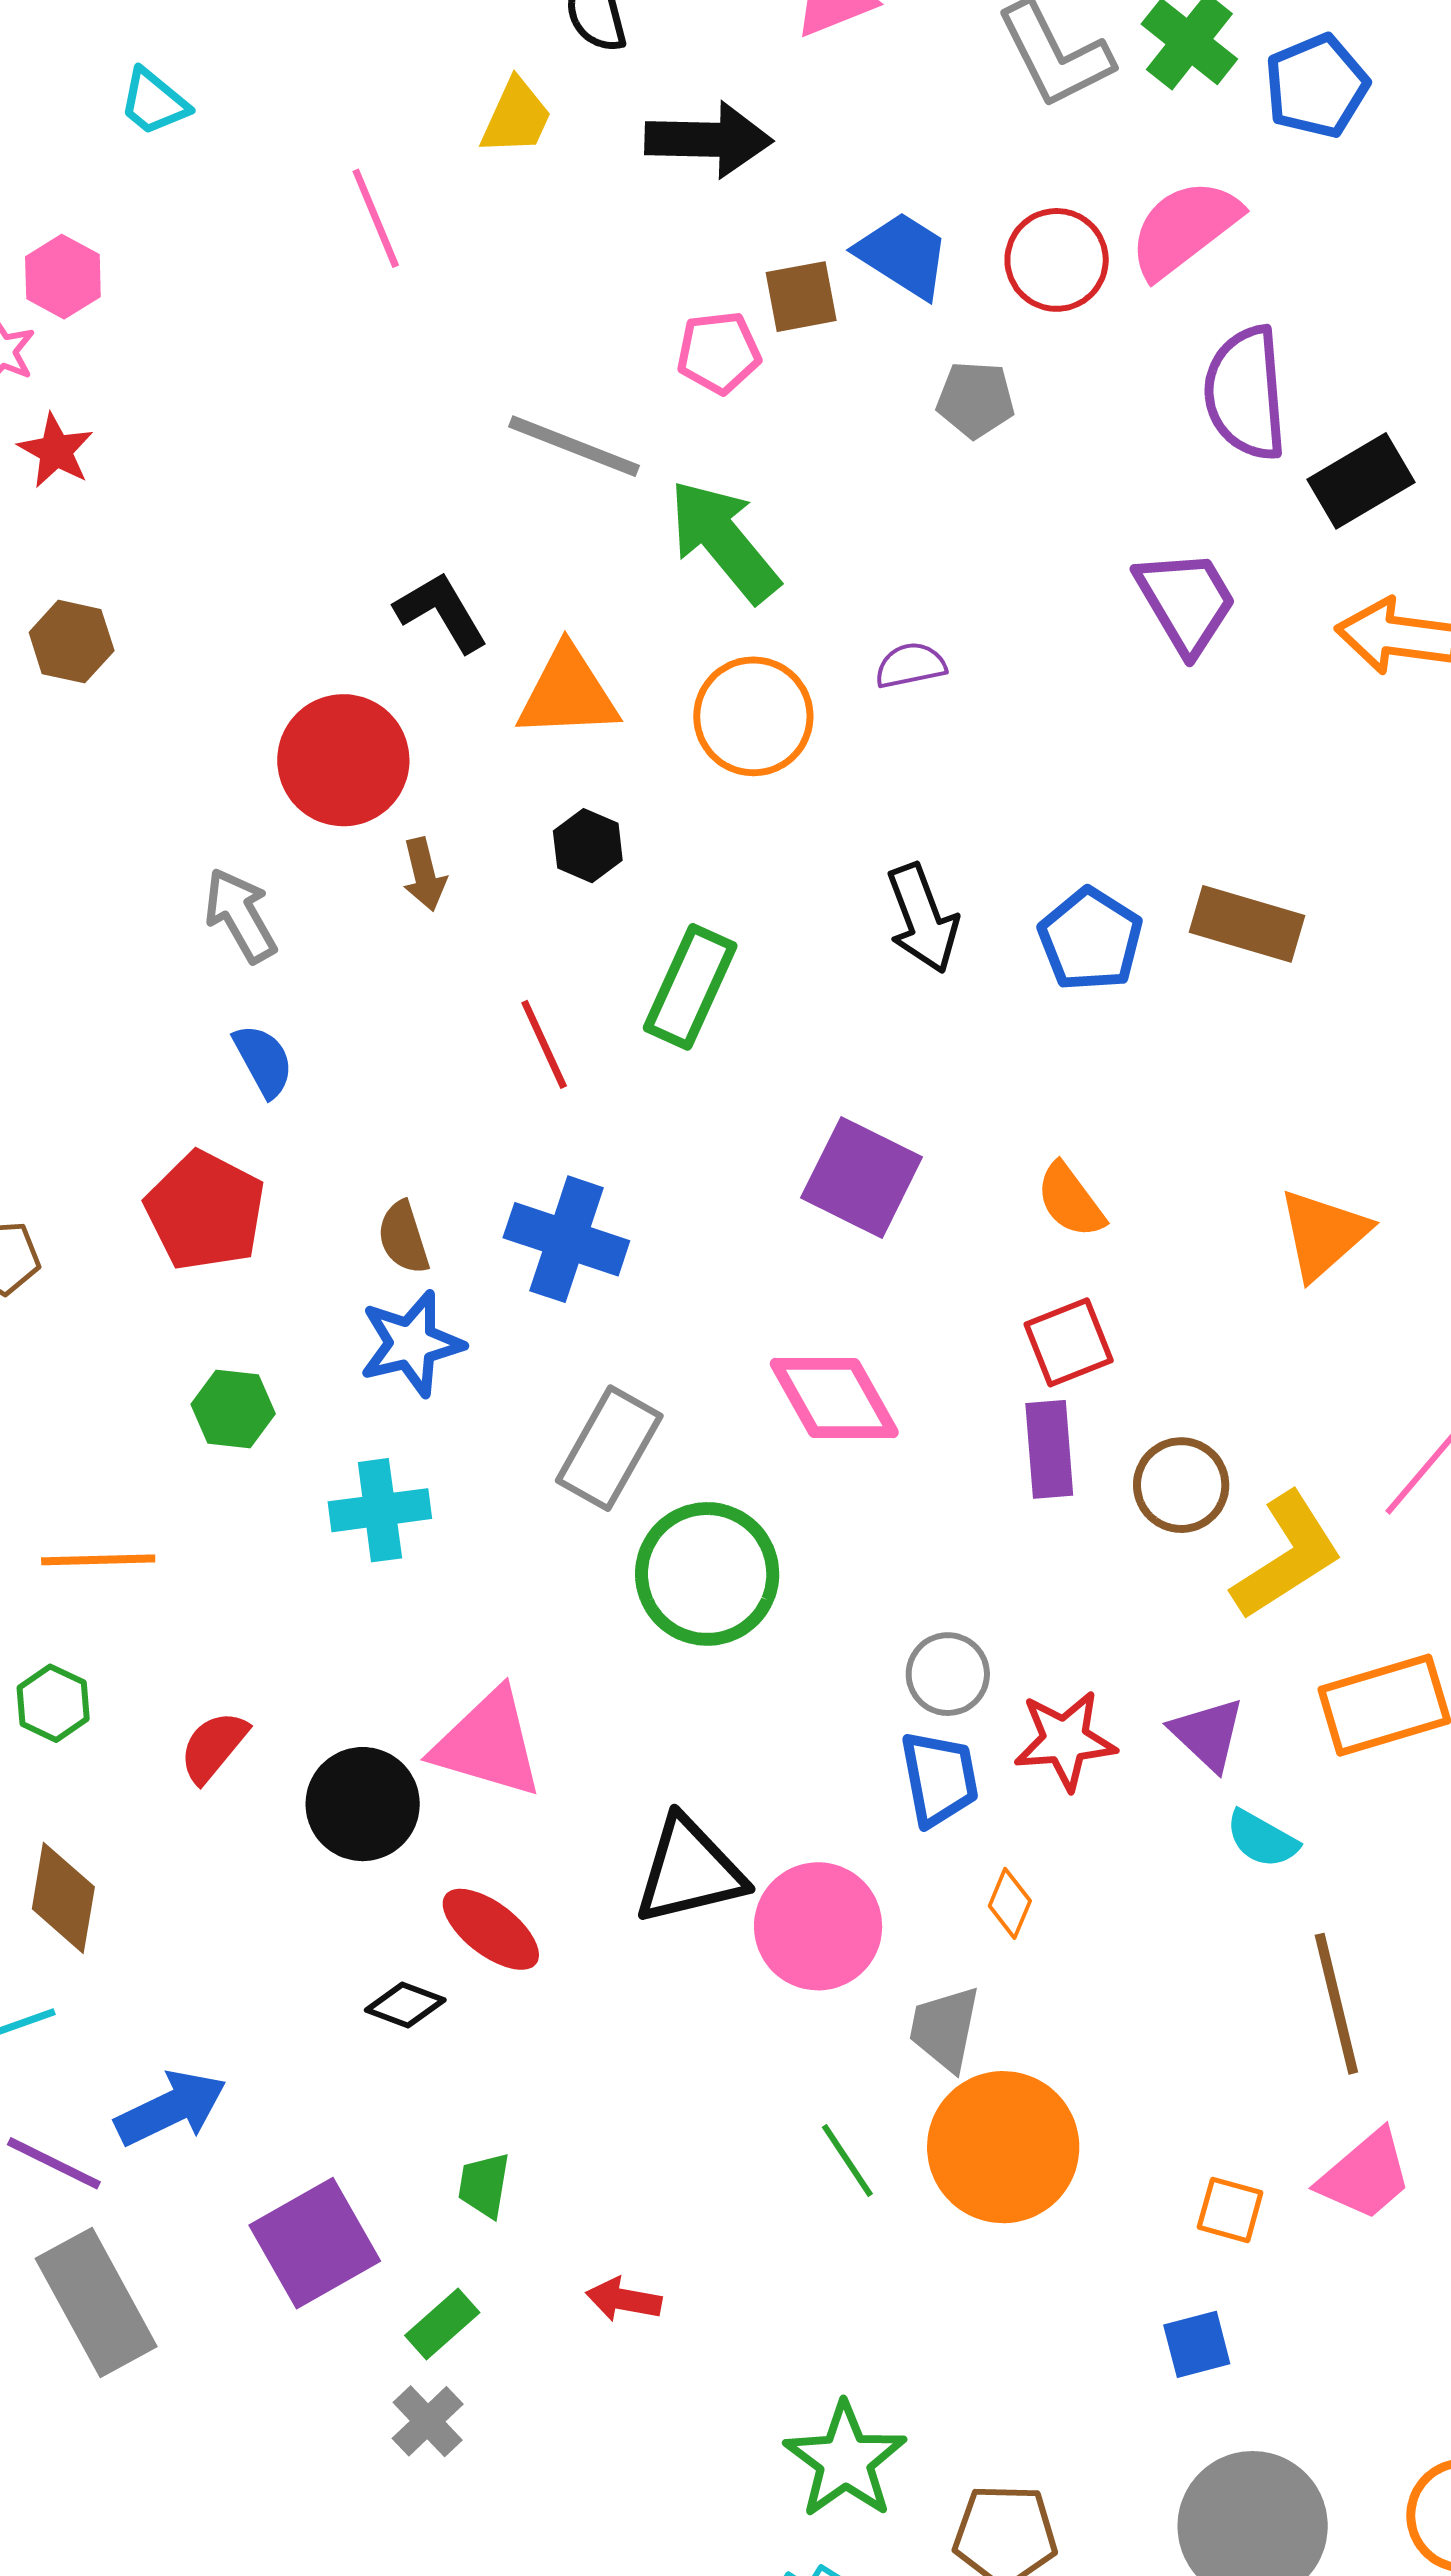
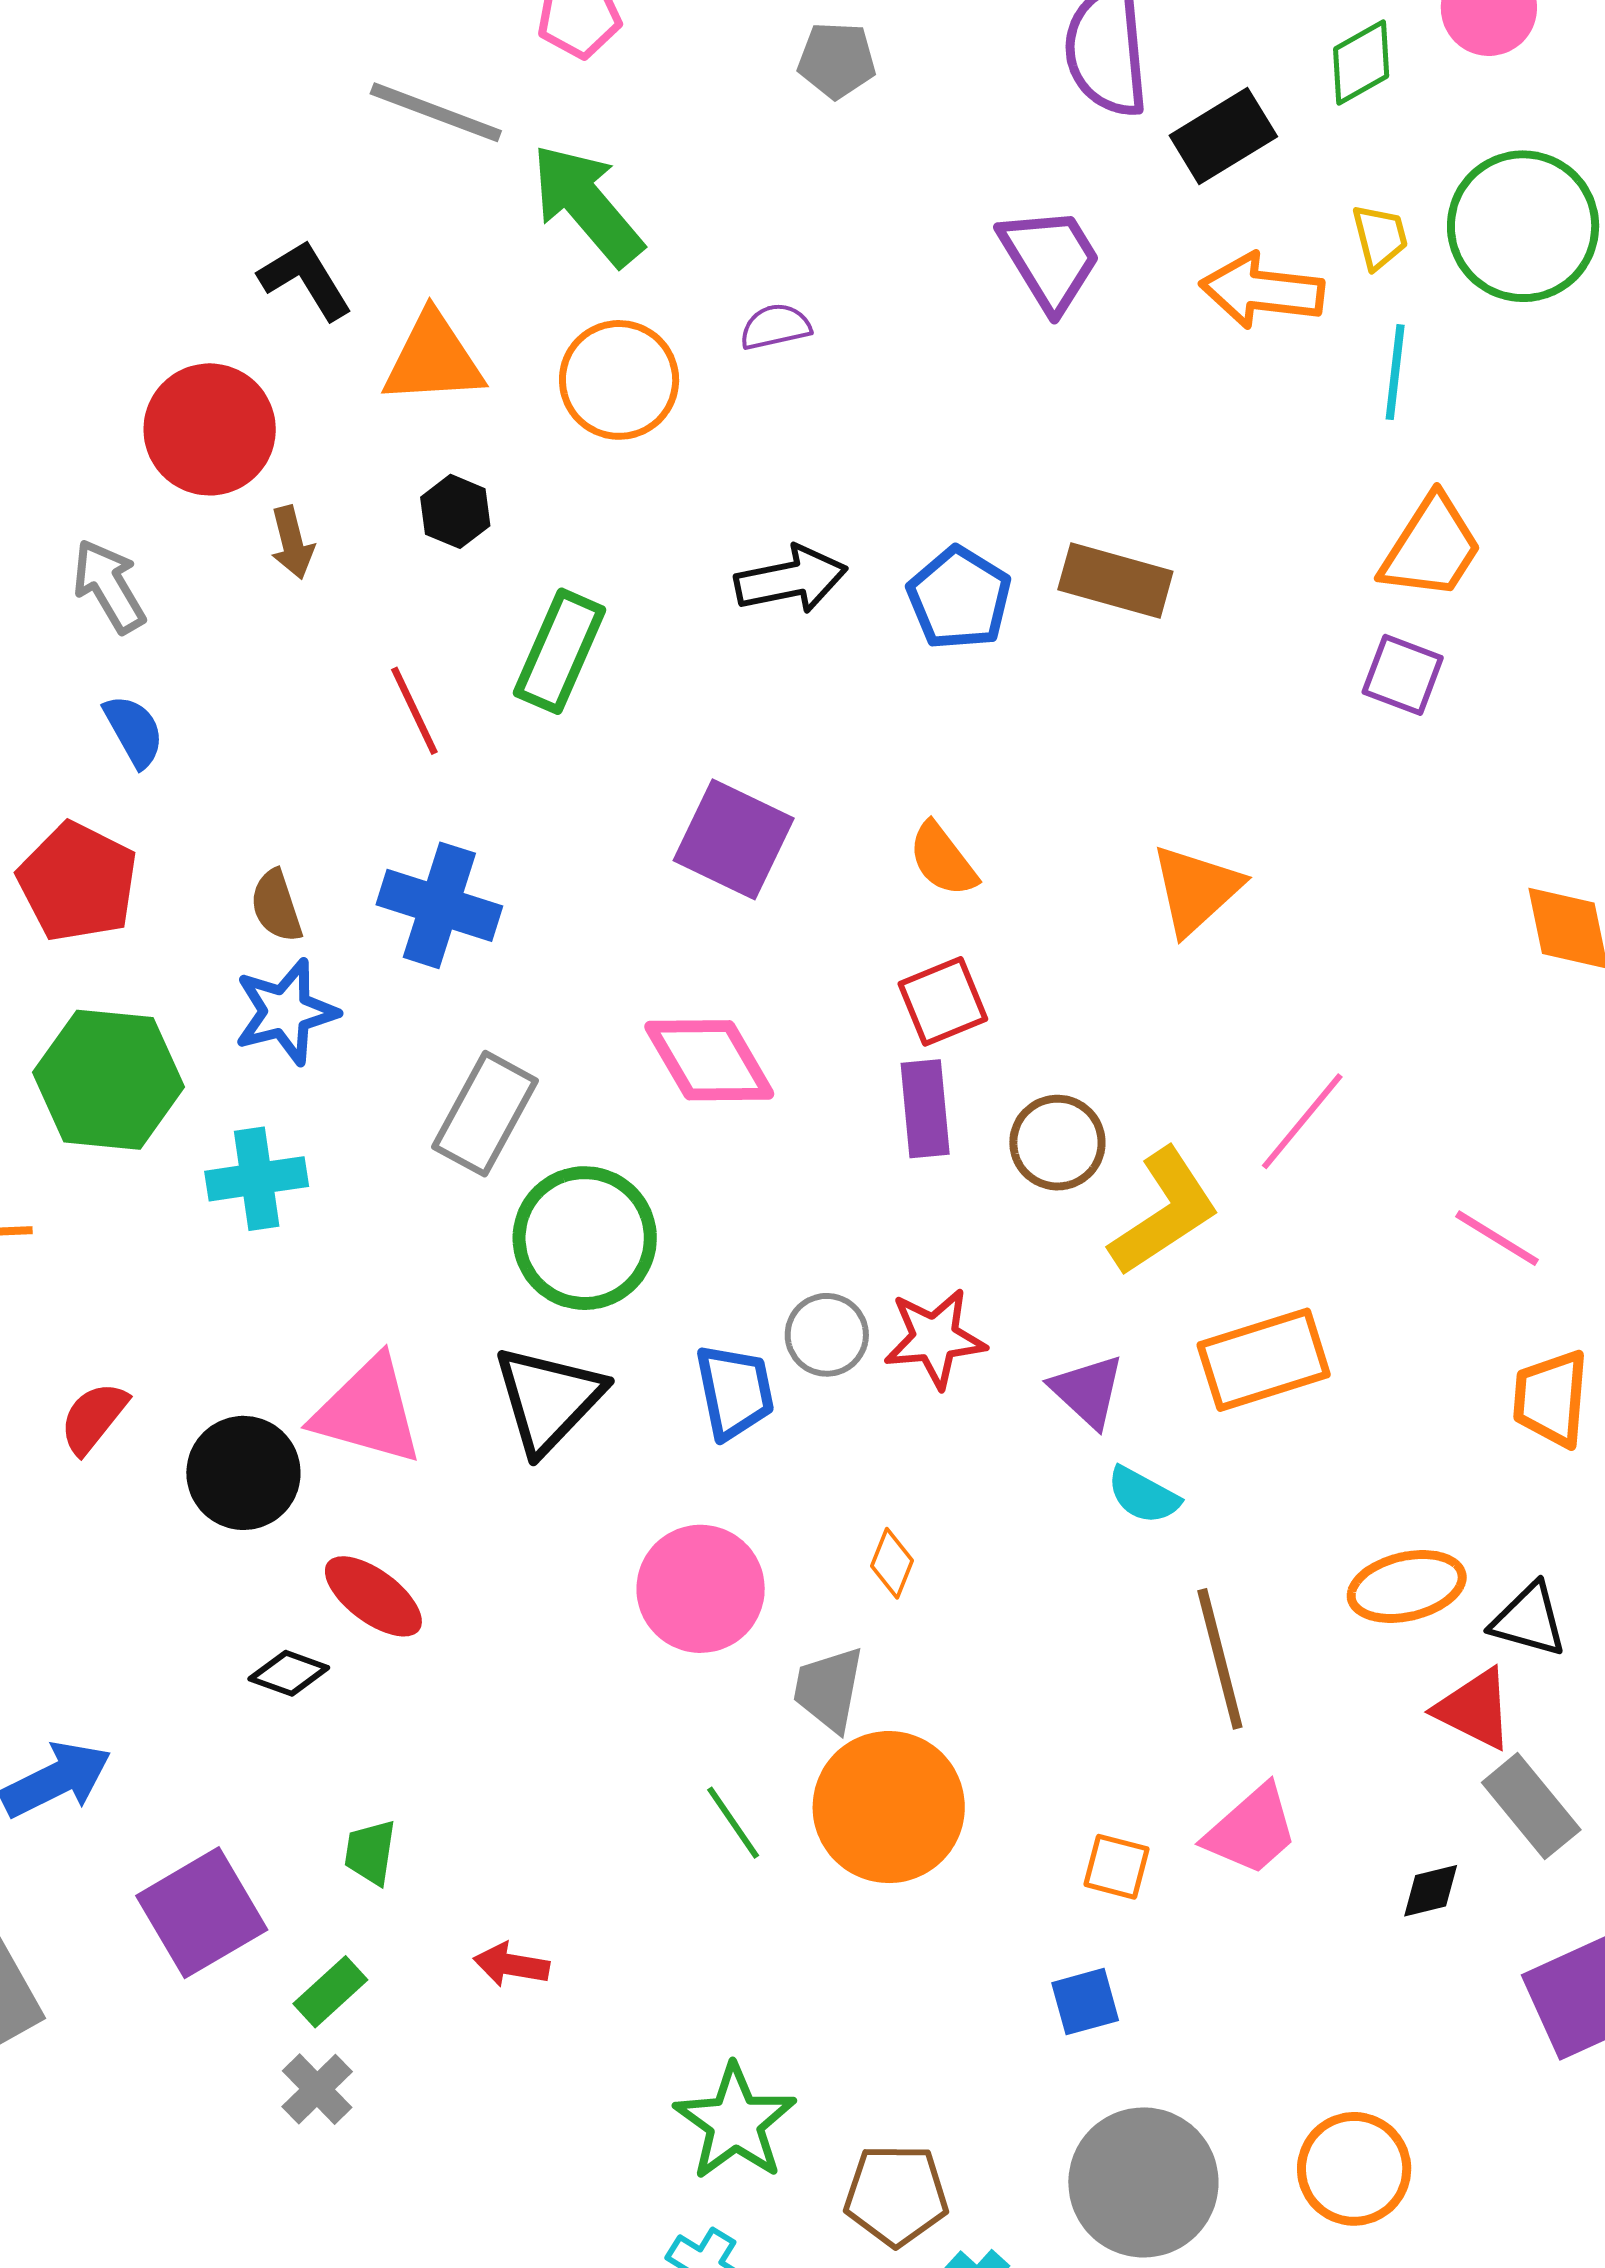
black arrow: (923, 918) -> (791, 580), turned -80
green hexagon: (233, 1409) -> (108, 1080), size x1.8
red star: (1065, 1740) -> (935, 1338), moved
blue trapezoid: (939, 1779) -> (735, 1392), moved
black triangle: (689, 1871) -> (549, 1399), moved, turned -32

